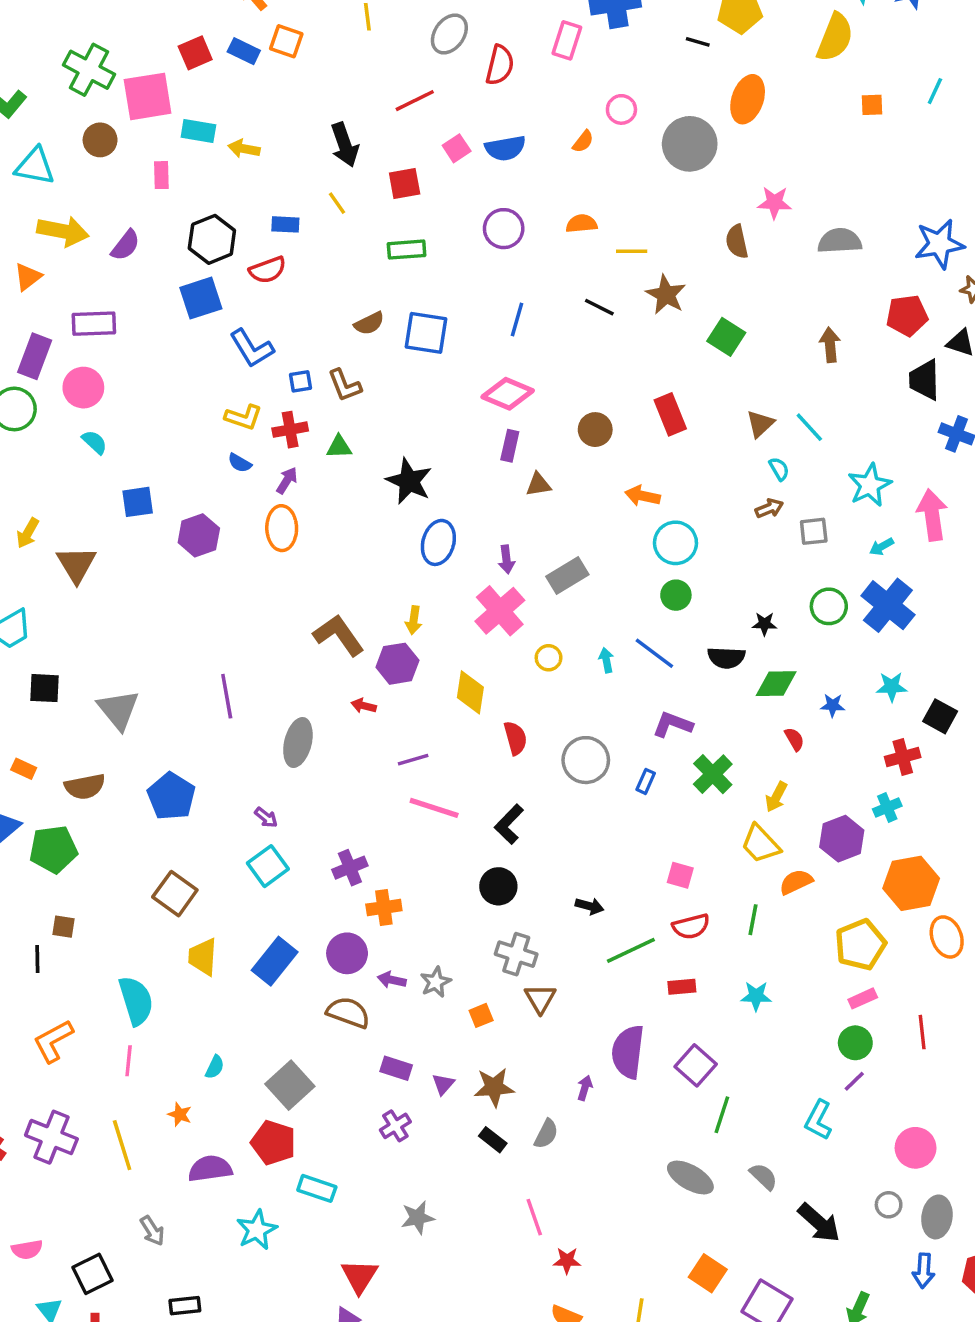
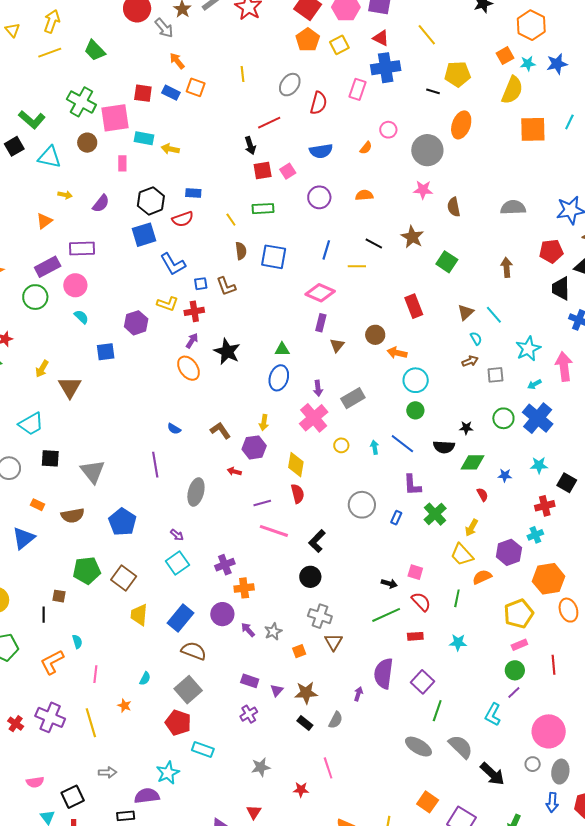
red square: (195, 53) -> (143, 93), turned 30
orange square: (872, 105) -> (533, 129), size x2.0
black arrow: (345, 145) -> (250, 146), moved, size x0.7
pink square: (457, 148) -> (288, 171), moved
yellow line: (337, 203) -> (231, 220), moved
pink star: (774, 203) -> (423, 190), moved
yellow arrow: (63, 231) -> (65, 195), size x0.5
yellow line: (632, 251) -> (357, 266), moved
brown semicircle: (369, 323) -> (241, 251), turned -72
purple rectangle: (35, 356) -> (48, 267), turned 40
brown circle: (595, 430) -> (375, 335), moved
green triangle: (339, 447) -> (282, 349), moved
blue semicircle: (240, 463) -> (174, 429), moved
black star: (409, 481) -> (227, 352), moved
brown triangle: (538, 485) -> (337, 345), turned -42
orange ellipse: (282, 528) -> (189, 368), turned -35
purple hexagon: (199, 535) -> (136, 323), moved
brown L-shape: (339, 635) -> (220, 430), size x0.7
purple L-shape: (673, 724) -> (412, 485), turned -115
red semicircle: (515, 738) -> (298, 494), moved
green pentagon: (53, 849) -> (87, 570), moved
black arrow: (589, 906) -> (389, 584), moved
red semicircle: (691, 926) -> (421, 602), turned -120
purple arrow: (392, 980) -> (248, 630), turned 35
cyan semicircle: (136, 1001) -> (77, 642), moved, size x0.5
brown semicircle: (348, 1012) -> (194, 651), moved
pink circle: (916, 1148) -> (549, 731), size x1.4
purple semicircle: (210, 1169) -> (147, 796), moved
gray semicircle: (763, 1177) -> (461, 747), size x1.5
gray arrow: (152, 1231) -> (108, 772), turned -60
red star: (567, 1261) -> (301, 790), moved
red triangle: (359, 1276) -> (254, 812), moved, size x0.7

